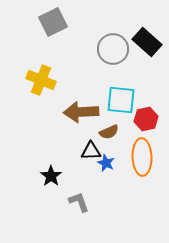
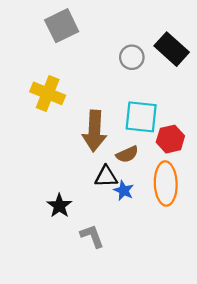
gray circle: (113, 49) -> (132, 57), size x0.7
brown arrow: (81, 112) -> (94, 131), turned -84

